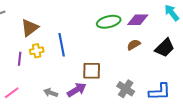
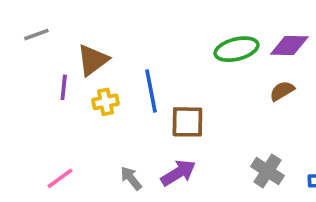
purple line: (20, 59) -> (64, 87), moved
brown square: (92, 71) -> (187, 122), moved
gray arrow: (51, 93) -> (131, 178), turned 32

